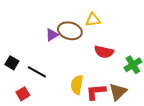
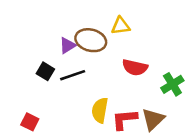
black square: (12, 63) -> (45, 71), moved
black line: (37, 72) -> (73, 75), moved, turned -48
red square: (23, 94) -> (30, 122), turned -32

